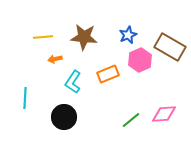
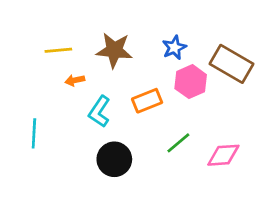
black circle: (64, 117) -> (114, 159), moved
green line: (131, 120) -> (178, 143), moved

